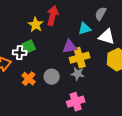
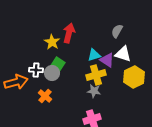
cyan triangle: (85, 29) -> (94, 55), moved
green square: (29, 47) -> (58, 64), moved, turned -32
purple triangle: (70, 47) -> (107, 60), moved, turned 42
gray circle: (52, 77) -> (52, 73), moved

